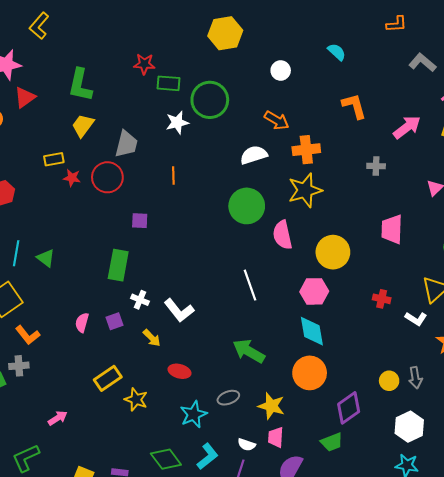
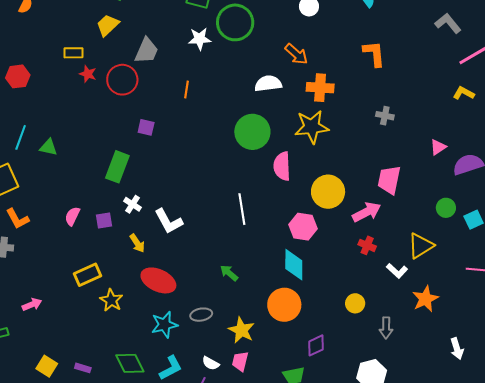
pink arrow: (407, 127) -> (367, 212), moved
green triangle: (46, 258) -> (48, 147), turned -36
green arrow: (249, 351) -> (229, 273), size x0.6
red ellipse: (180, 371) -> (158, 280), size x1.6
yellow circle: (389, 381) -> (355, 303), moved
purple diamond: (349, 408) -> (316, 345), size x0.7

